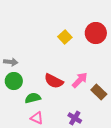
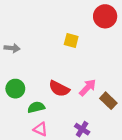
red circle: (96, 33) -> (105, 16), moved
yellow square: (65, 37) -> (71, 40), turned -32
gray arrow: (11, 62) -> (12, 48), moved

